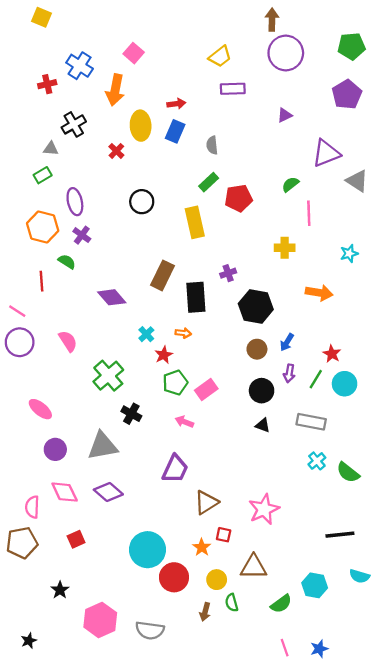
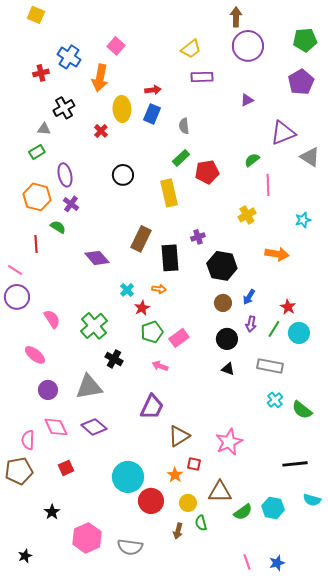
yellow cross: (285, 248) -> (247, 215), turned -30
pink semicircle: (68, 341) -> (52, 319), moved
green semicircle: (281, 604) -> (243, 512), moved

